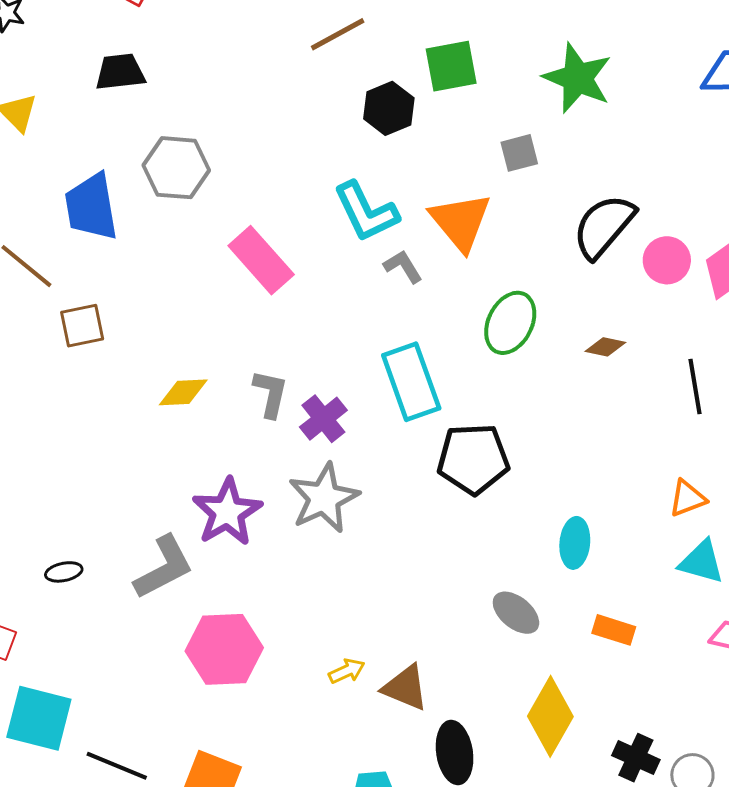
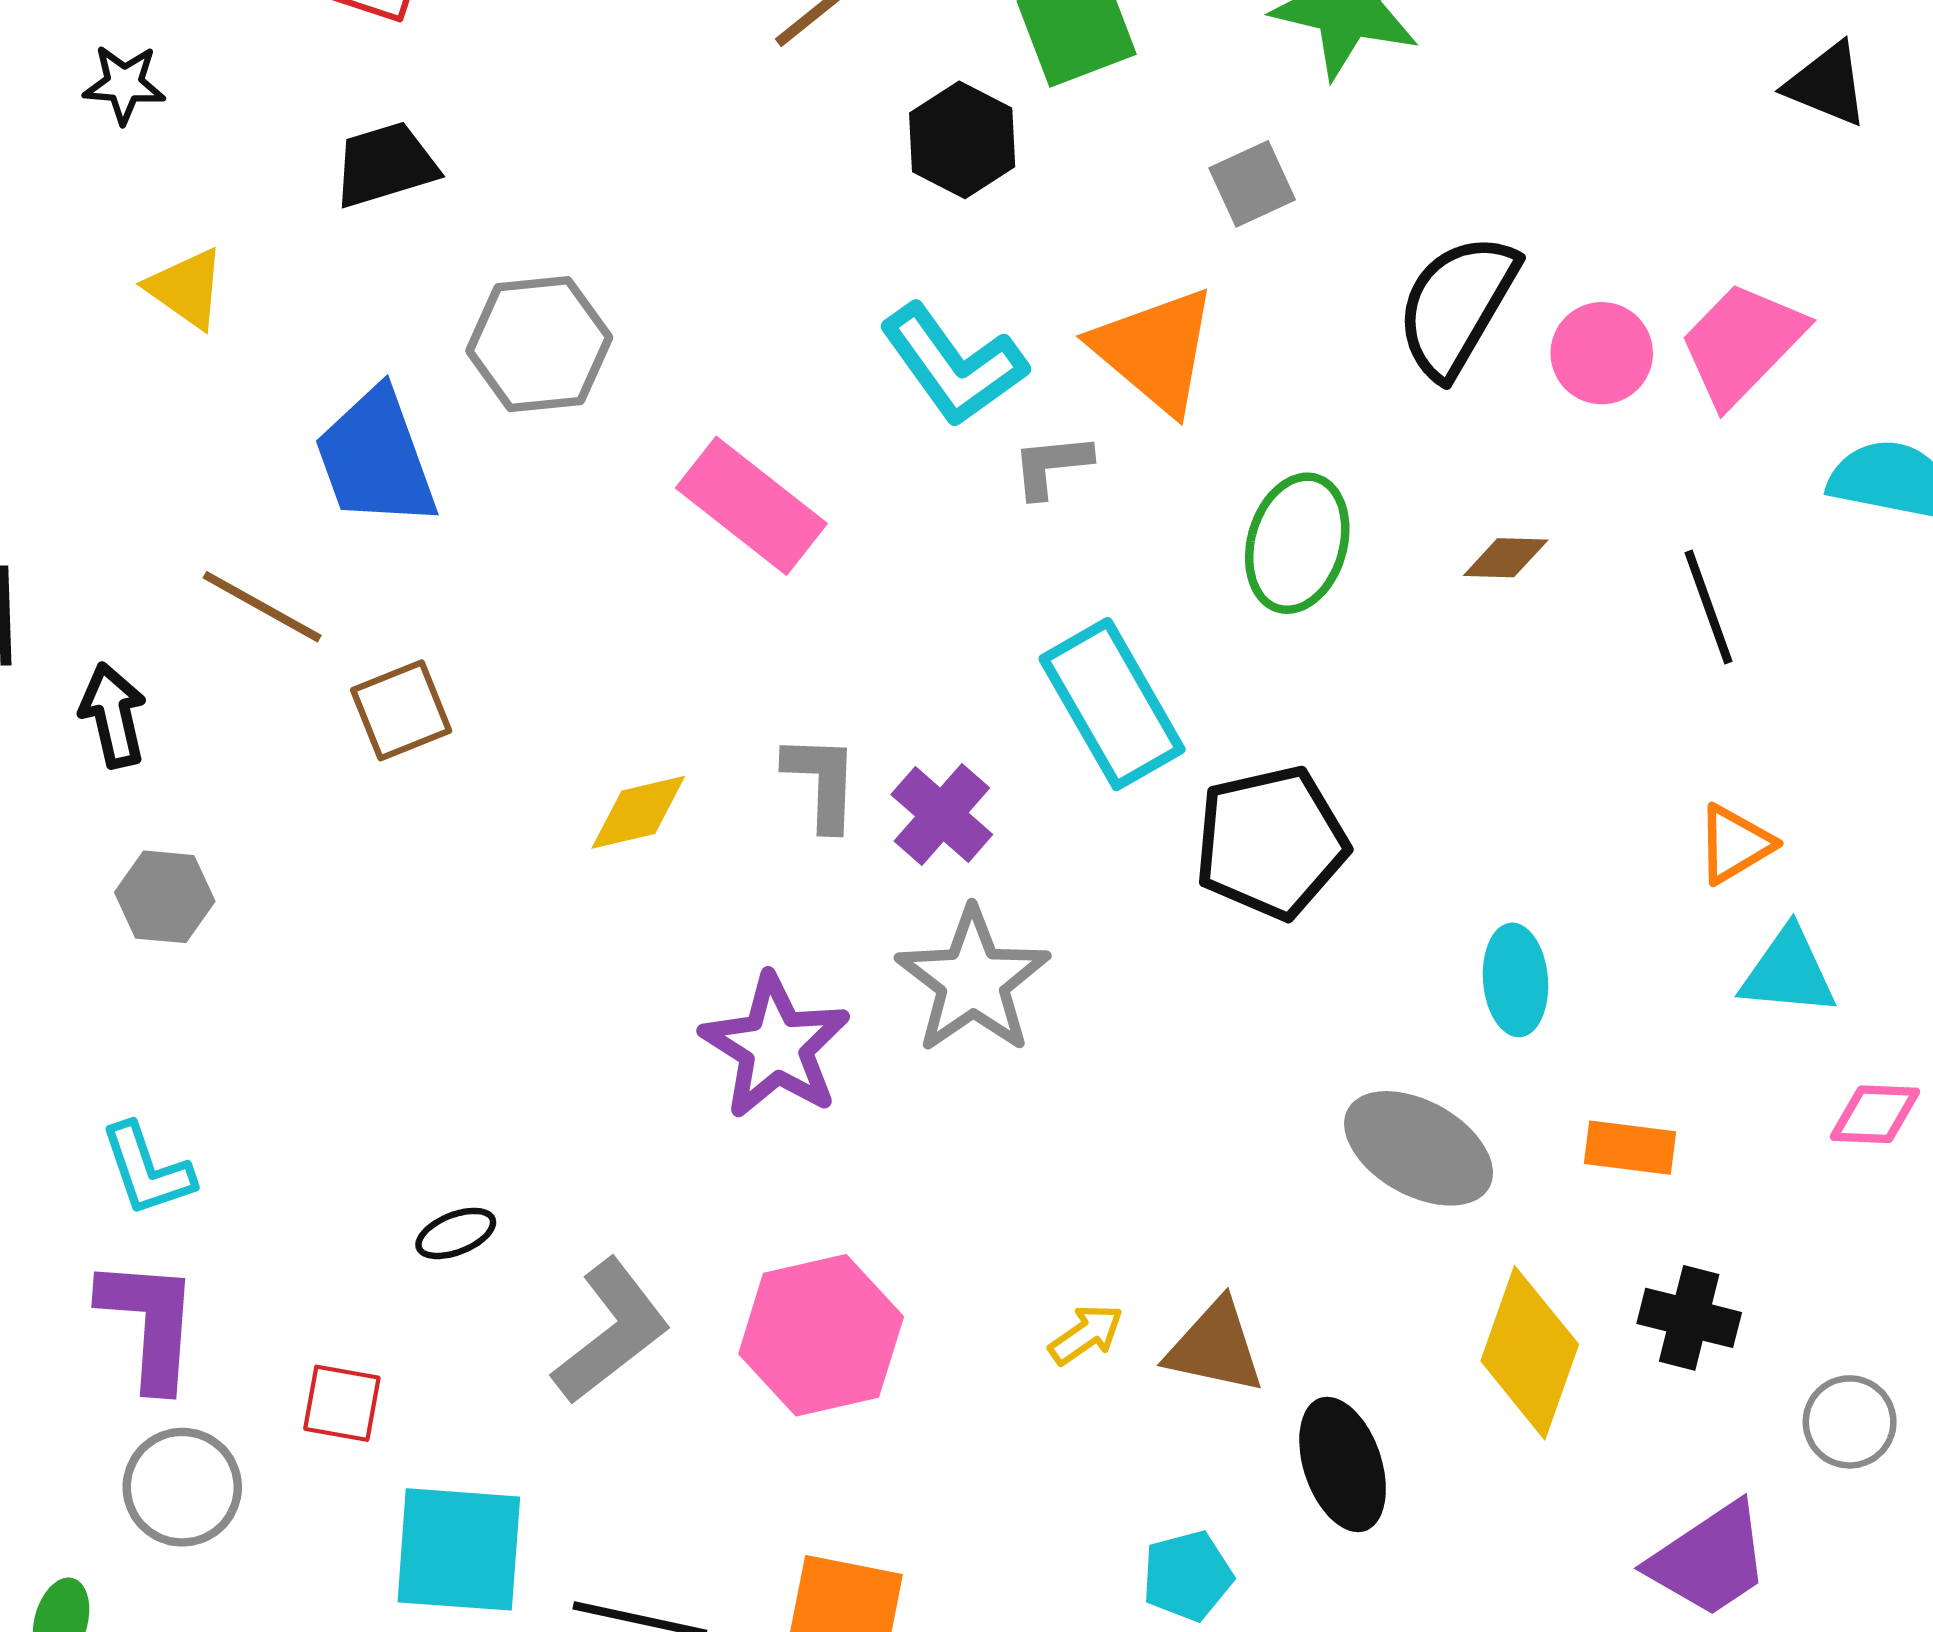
gray L-shape: (403, 267) -> (1051, 466), turned -54
gray L-shape: (164, 567) -> (611, 1331), moved
gray ellipse: (516, 613) -> (1419, 1148), size x1.4
black cross: (636, 758) -> (1689, 1318), moved

